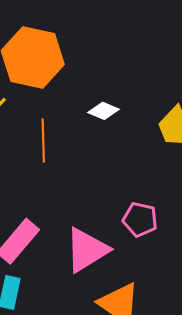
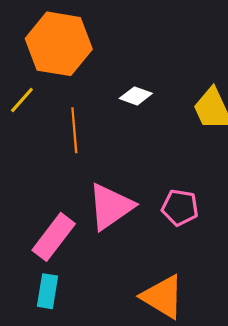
pink triangle: (87, 250) -> (111, 207), moved

